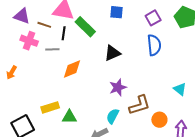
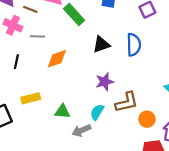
black line: (64, 33) -> (16, 62), moved
blue semicircle: (154, 45) -> (134, 45), moved
green triangle: (69, 117) -> (62, 111), moved

